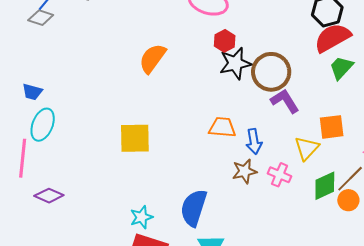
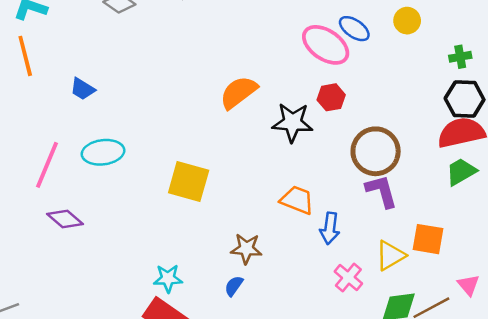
black star: (235, 63) -> (292, 122), moved
cyan ellipse: (43, 125) -> (103, 152), moved, turned 44
brown star: (245, 171) -> (246, 249), moved
blue semicircle: (194, 208) -> (234, 286), size x0.5

